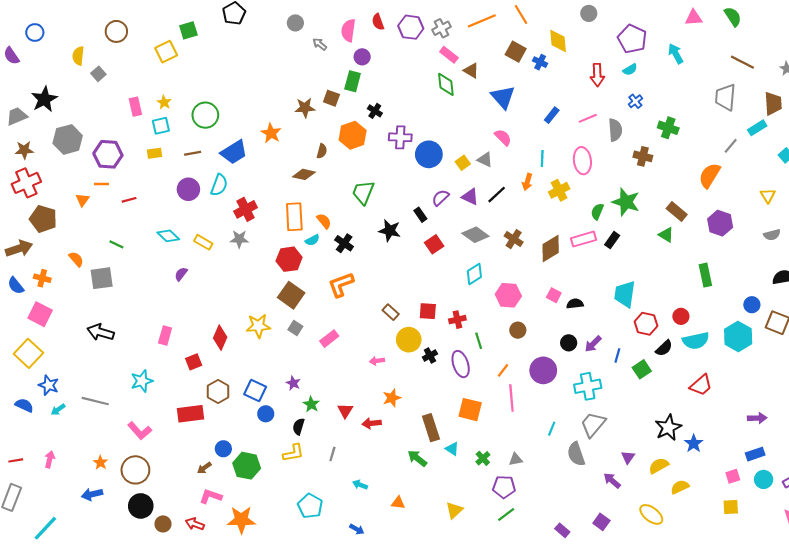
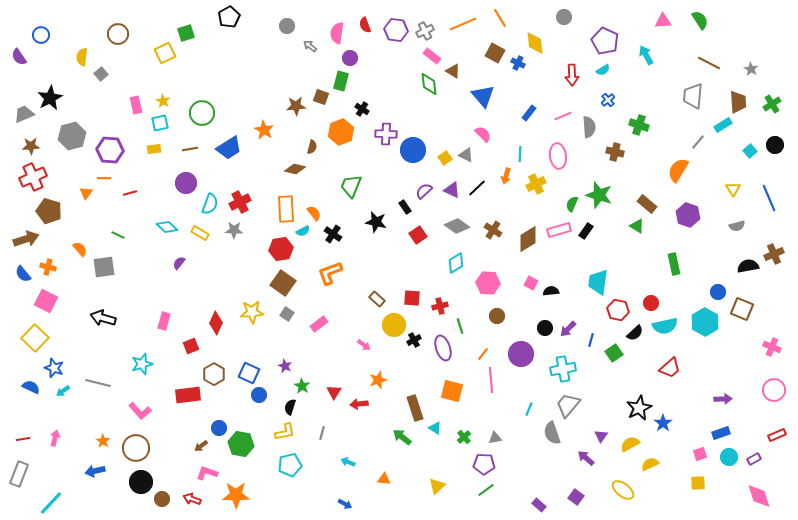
cyan semicircle: (219, 185) -> (210, 204), moved
pink arrow: (377, 361) -> (364, 345), turned -136
cyan pentagon: (310, 506) -> (290, 465), moved, turned 30

